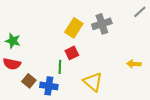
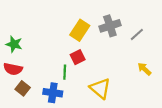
gray line: (140, 12) -> (137, 34), moved
yellow arrow: (134, 64) -> (144, 69), turned 40
brown square: (29, 81) -> (23, 88), moved

